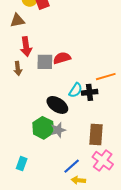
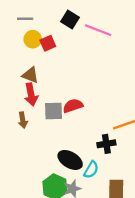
brown triangle: (17, 20) -> (30, 75), moved, turned 35
cyan semicircle: (76, 90) -> (91, 170), moved

